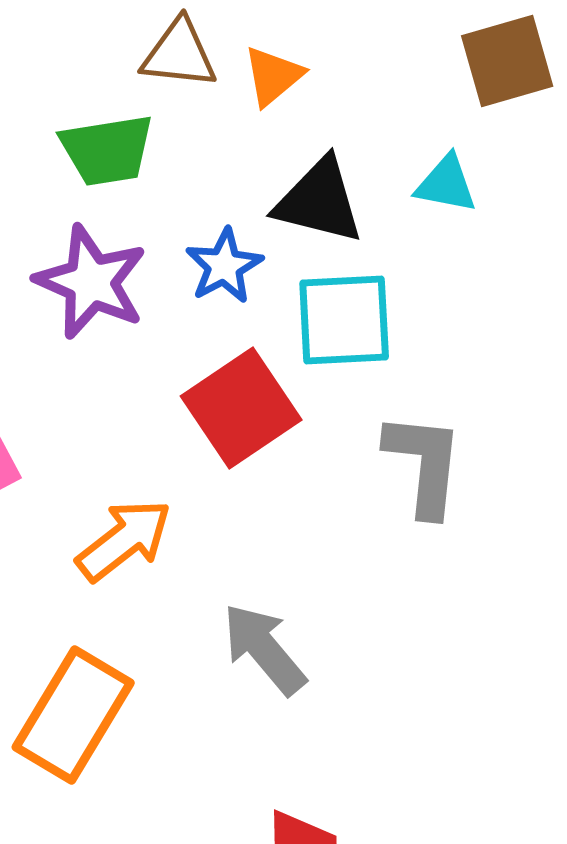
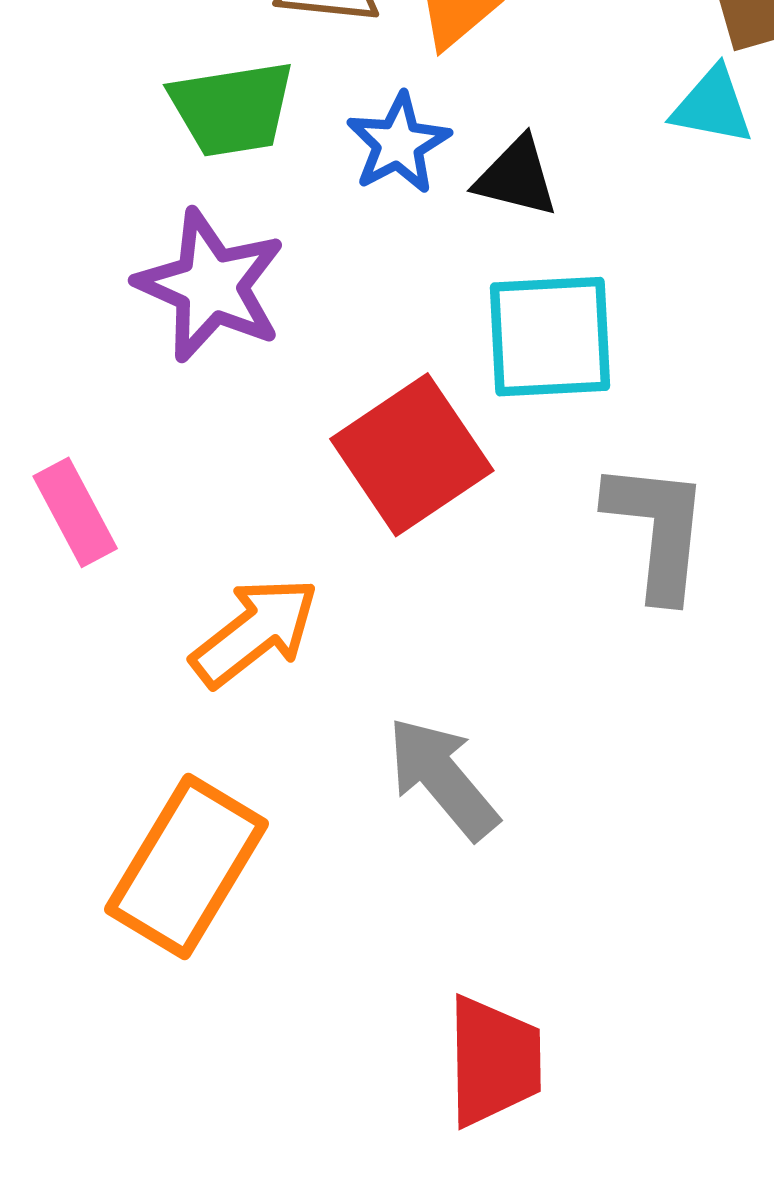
cyan triangle: (446, 184) -> (712, 106), moved
black triangle: (319, 201) -> (516, 177), size x0.7
blue star: (224, 266) -> (398, 143), moved

